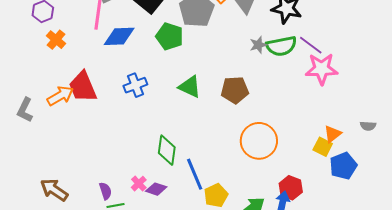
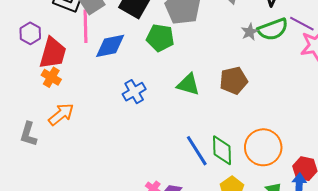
orange cross: (56, 40) -> (51, 77), moved
red trapezoid: (83, 87) -> (53, 53), moved, turned -132
orange circle: (259, 141) -> (263, 147), moved
green diamond: (167, 150) -> (222, 150), moved
blue line: (195, 174) -> (197, 151), moved

